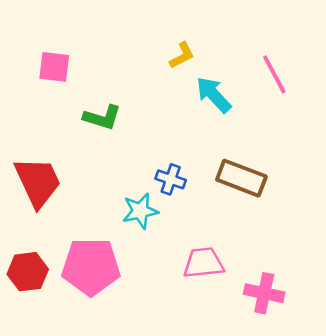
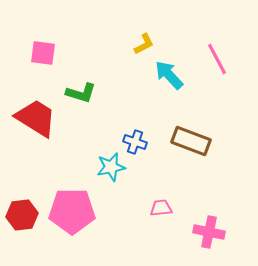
red trapezoid: (38, 182) -> (36, 118), moved, turned -33
pink trapezoid: (203, 263) -> (161, 208), size x0.7

